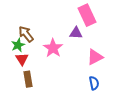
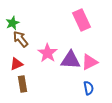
purple triangle: (76, 33) -> (71, 60), moved, size x1.5
green star: (18, 45) -> (13, 23), moved
red triangle: (22, 59) -> (17, 64), turned 40

